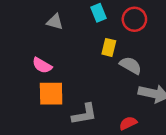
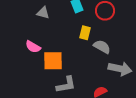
orange square: (51, 94) -> (53, 61), moved

